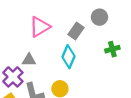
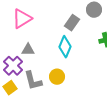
pink triangle: (40, 27) -> (22, 19), moved

